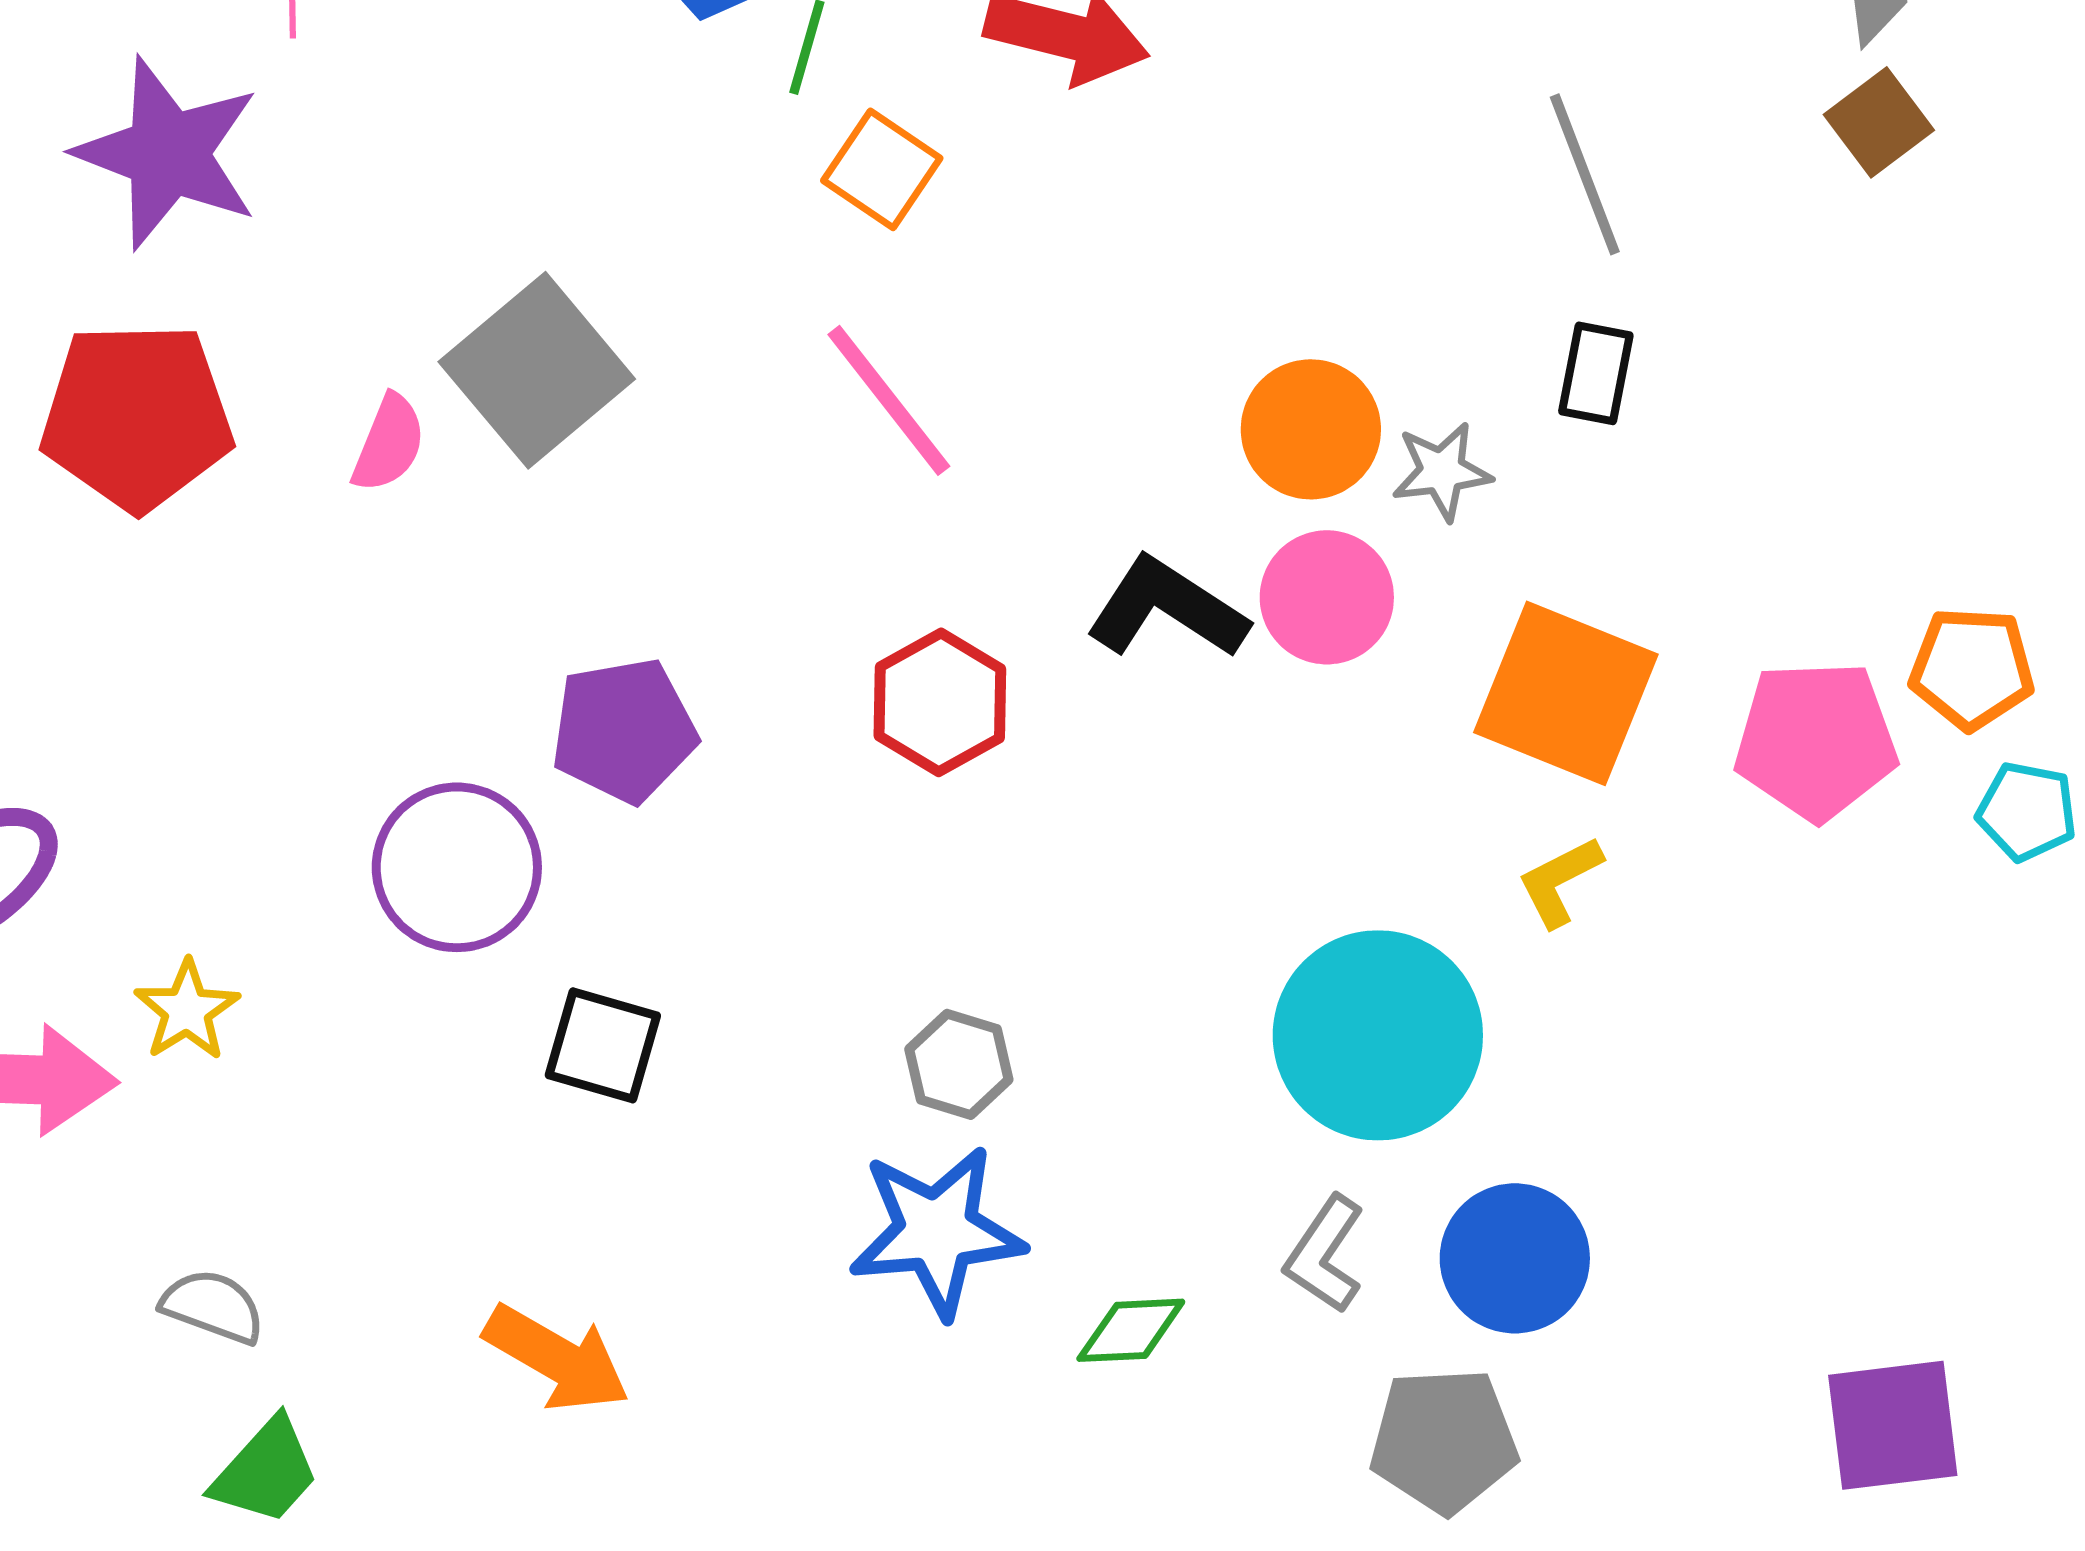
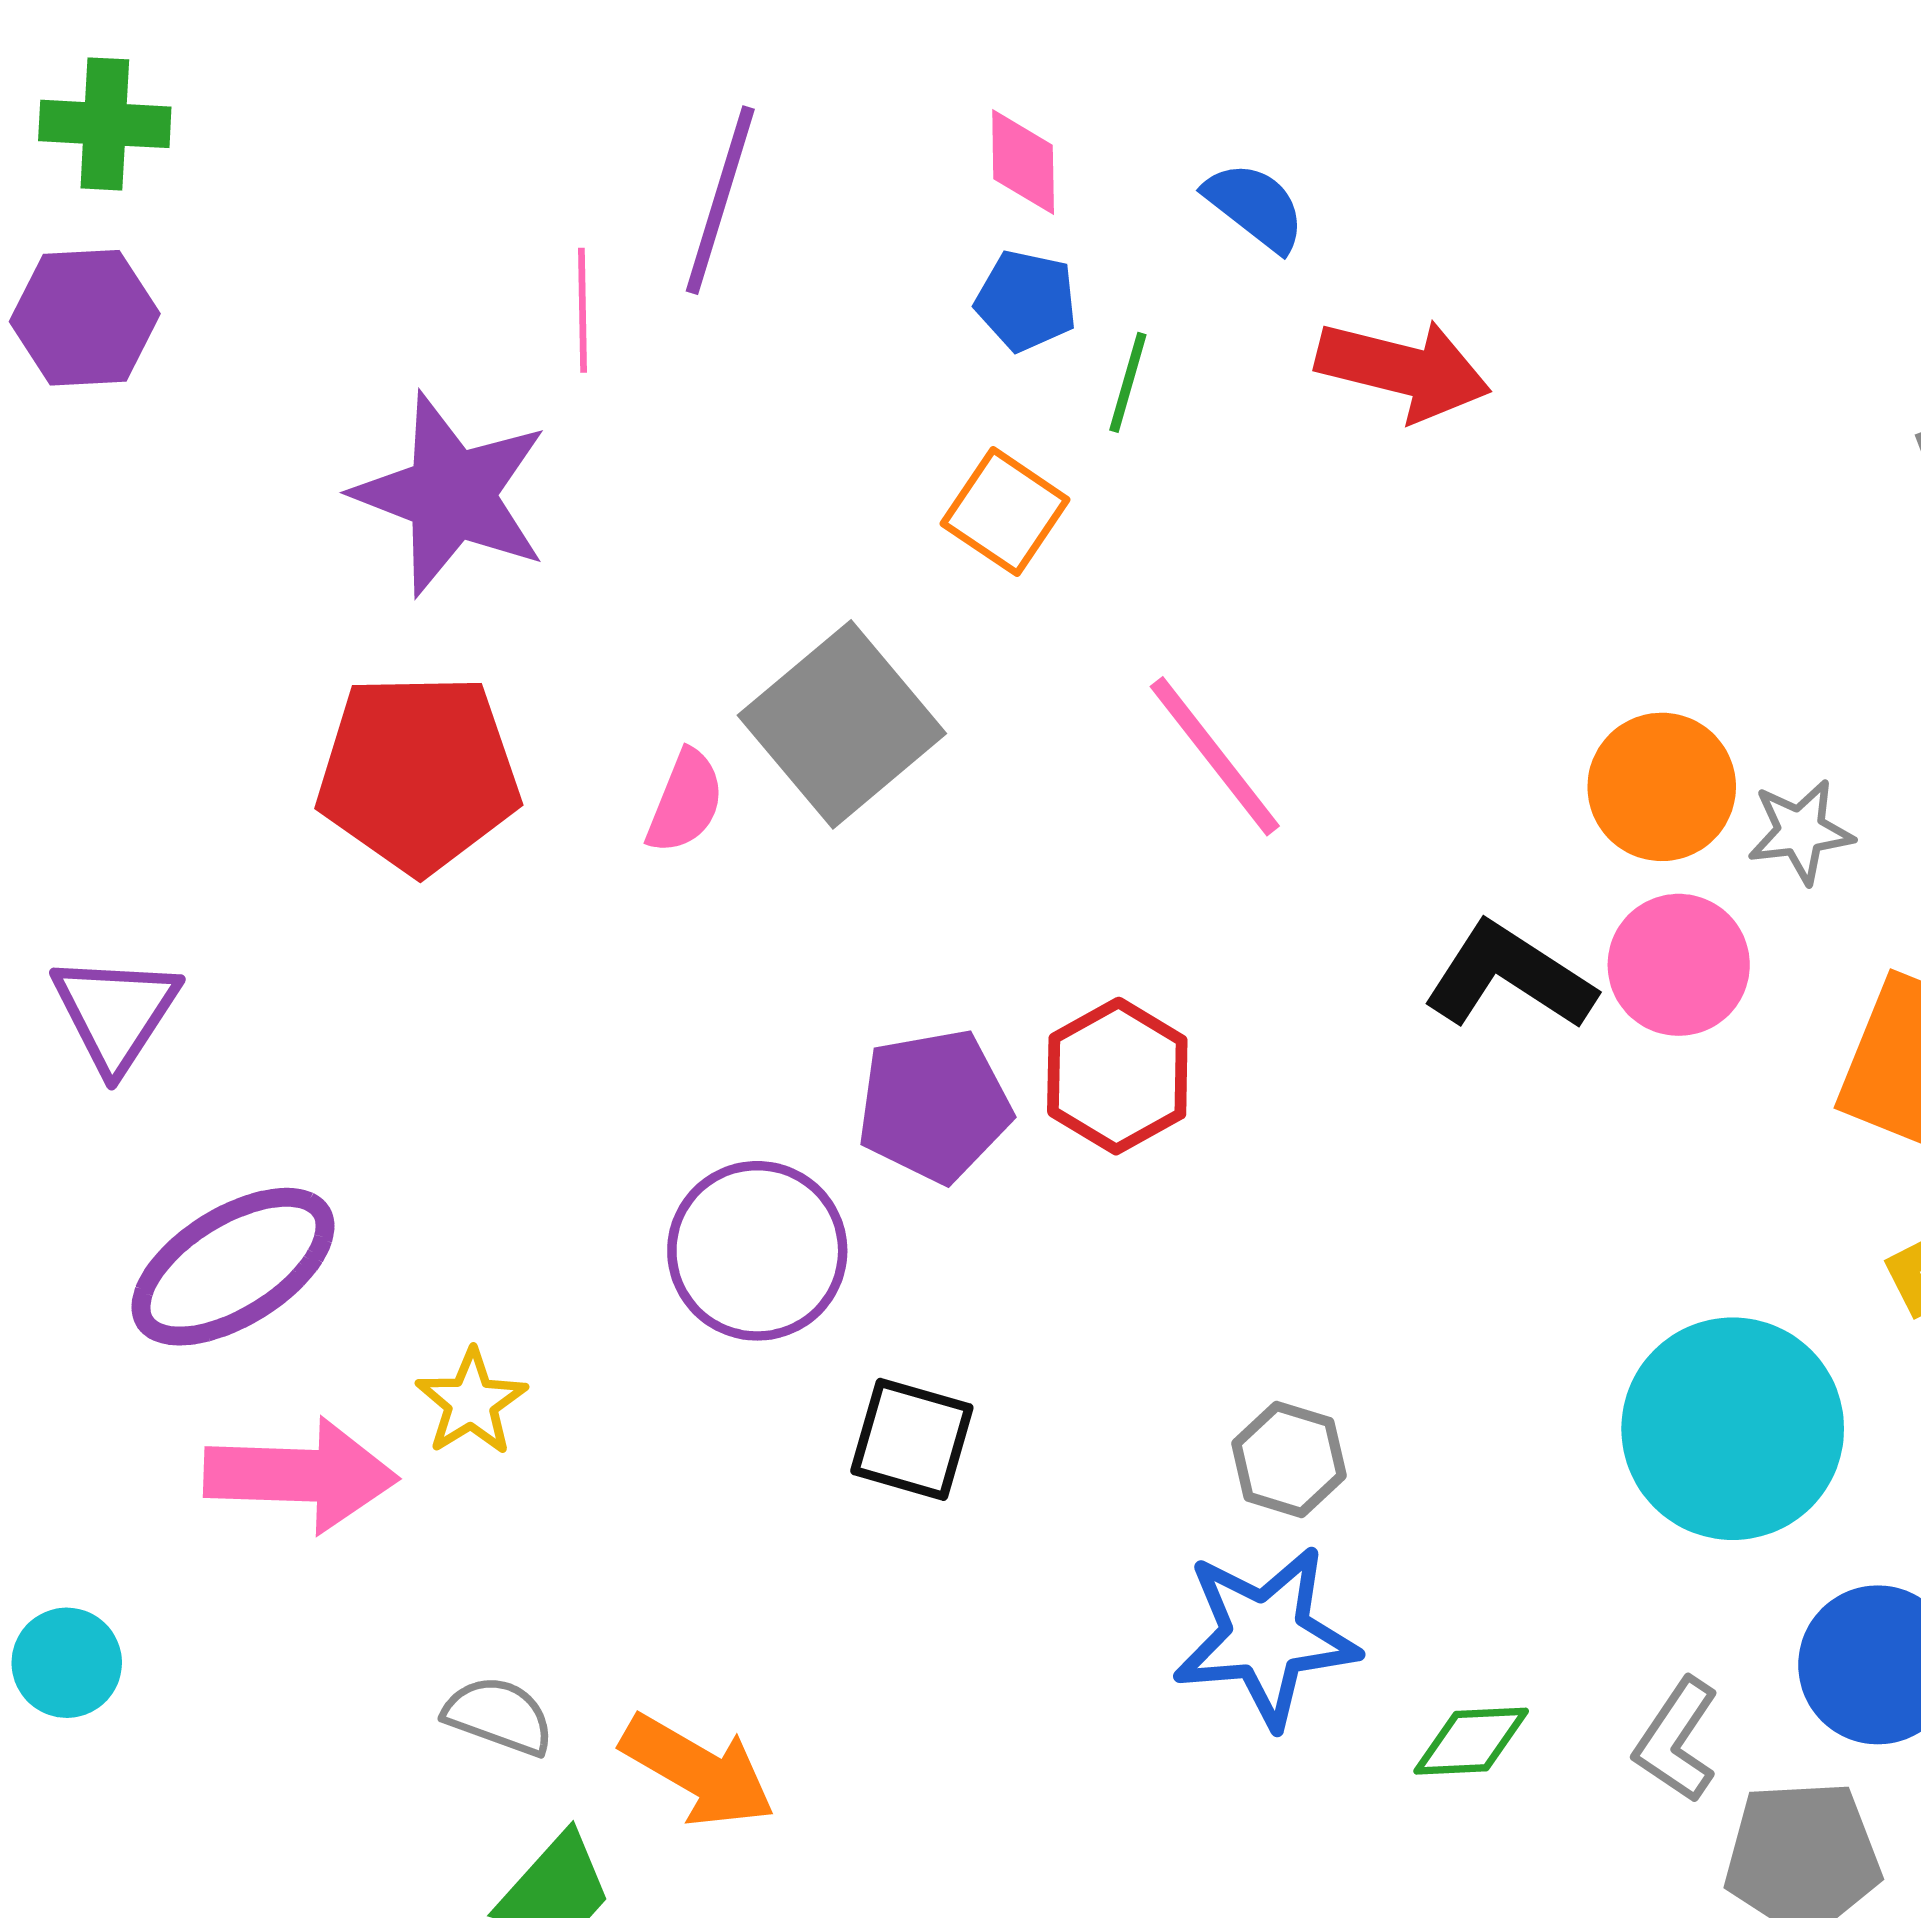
orange square: (882, 169) -> (1005, 512), moved
red hexagon: (940, 702) -> (1117, 1076), moved
gray L-shape: (1325, 1254) -> (1677, 1740), moved
orange arrow: (557, 1358) -> (698, 1771), moved

